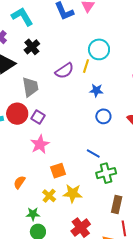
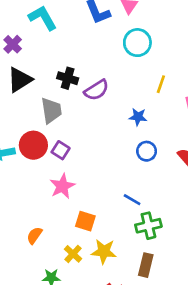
black cross: (32, 47) -> (68, 78), moved, turned -35
cyan circle: (99, 49) -> (137, 43), moved
yellow line: (86, 66) -> (161, 84), moved
orange square: (58, 171) -> (85, 221), turned 35
brown rectangle: (117, 204) -> (146, 265), moved

